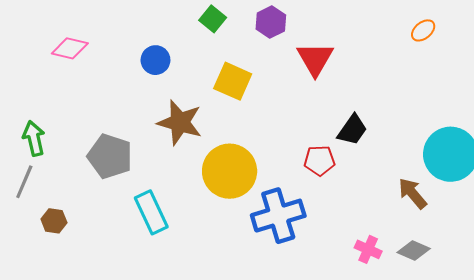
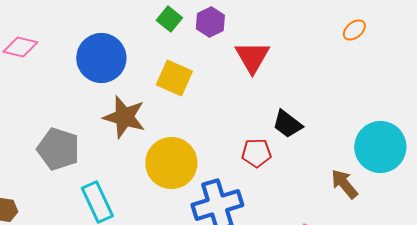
green square: (213, 19) -> (169, 19), moved
blue circle: (155, 60) -> (101, 58), size x1.8
black trapezoid: (352, 130) -> (287, 124), turned 92

